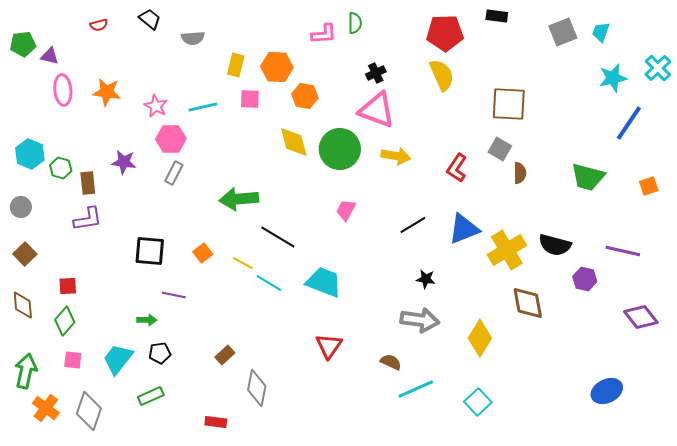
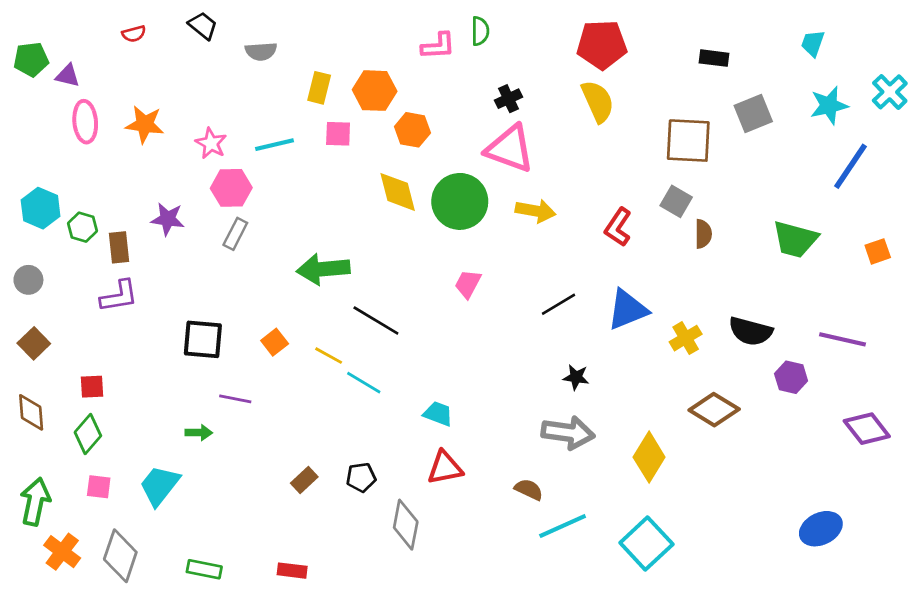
black rectangle: (497, 16) -> (714, 58), moved
gray square: (563, 32) -> (753, 114), moved
yellow cross: (507, 250) -> (686, 338), size x0.6
cyan trapezoid: (324, 282) -> (438, 414), moved, size x0.6
brown diamond: (528, 303) -> (714, 410), turned -48
red triangle: (329, 346) -> (445, 468), turned 44
black pentagon: (160, 353) -> (361, 477), moved
gray diamond: (257, 388) -> (406, 525), moved
green rectangle: (151, 396) -> (204, 569), moved, turned 35
cyan square: (478, 402) -> (646, 544), size x1.4

